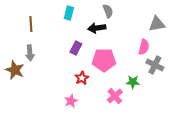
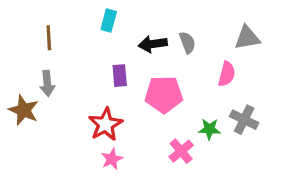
gray semicircle: (108, 11) -> (187, 42), moved
purple rectangle: (76, 48) -> (120, 76), turned -32
gray cross: (155, 65) -> (244, 120), moved
red star: (82, 78) -> (106, 124), moved, size x1.5

